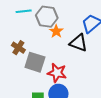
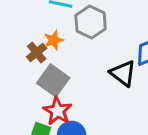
orange star: (56, 31) -> (53, 40), moved
red star: (57, 73) -> (57, 111), moved

